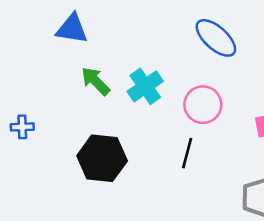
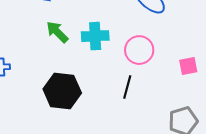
cyan cross: (145, 86) -> (95, 36), turned 32

